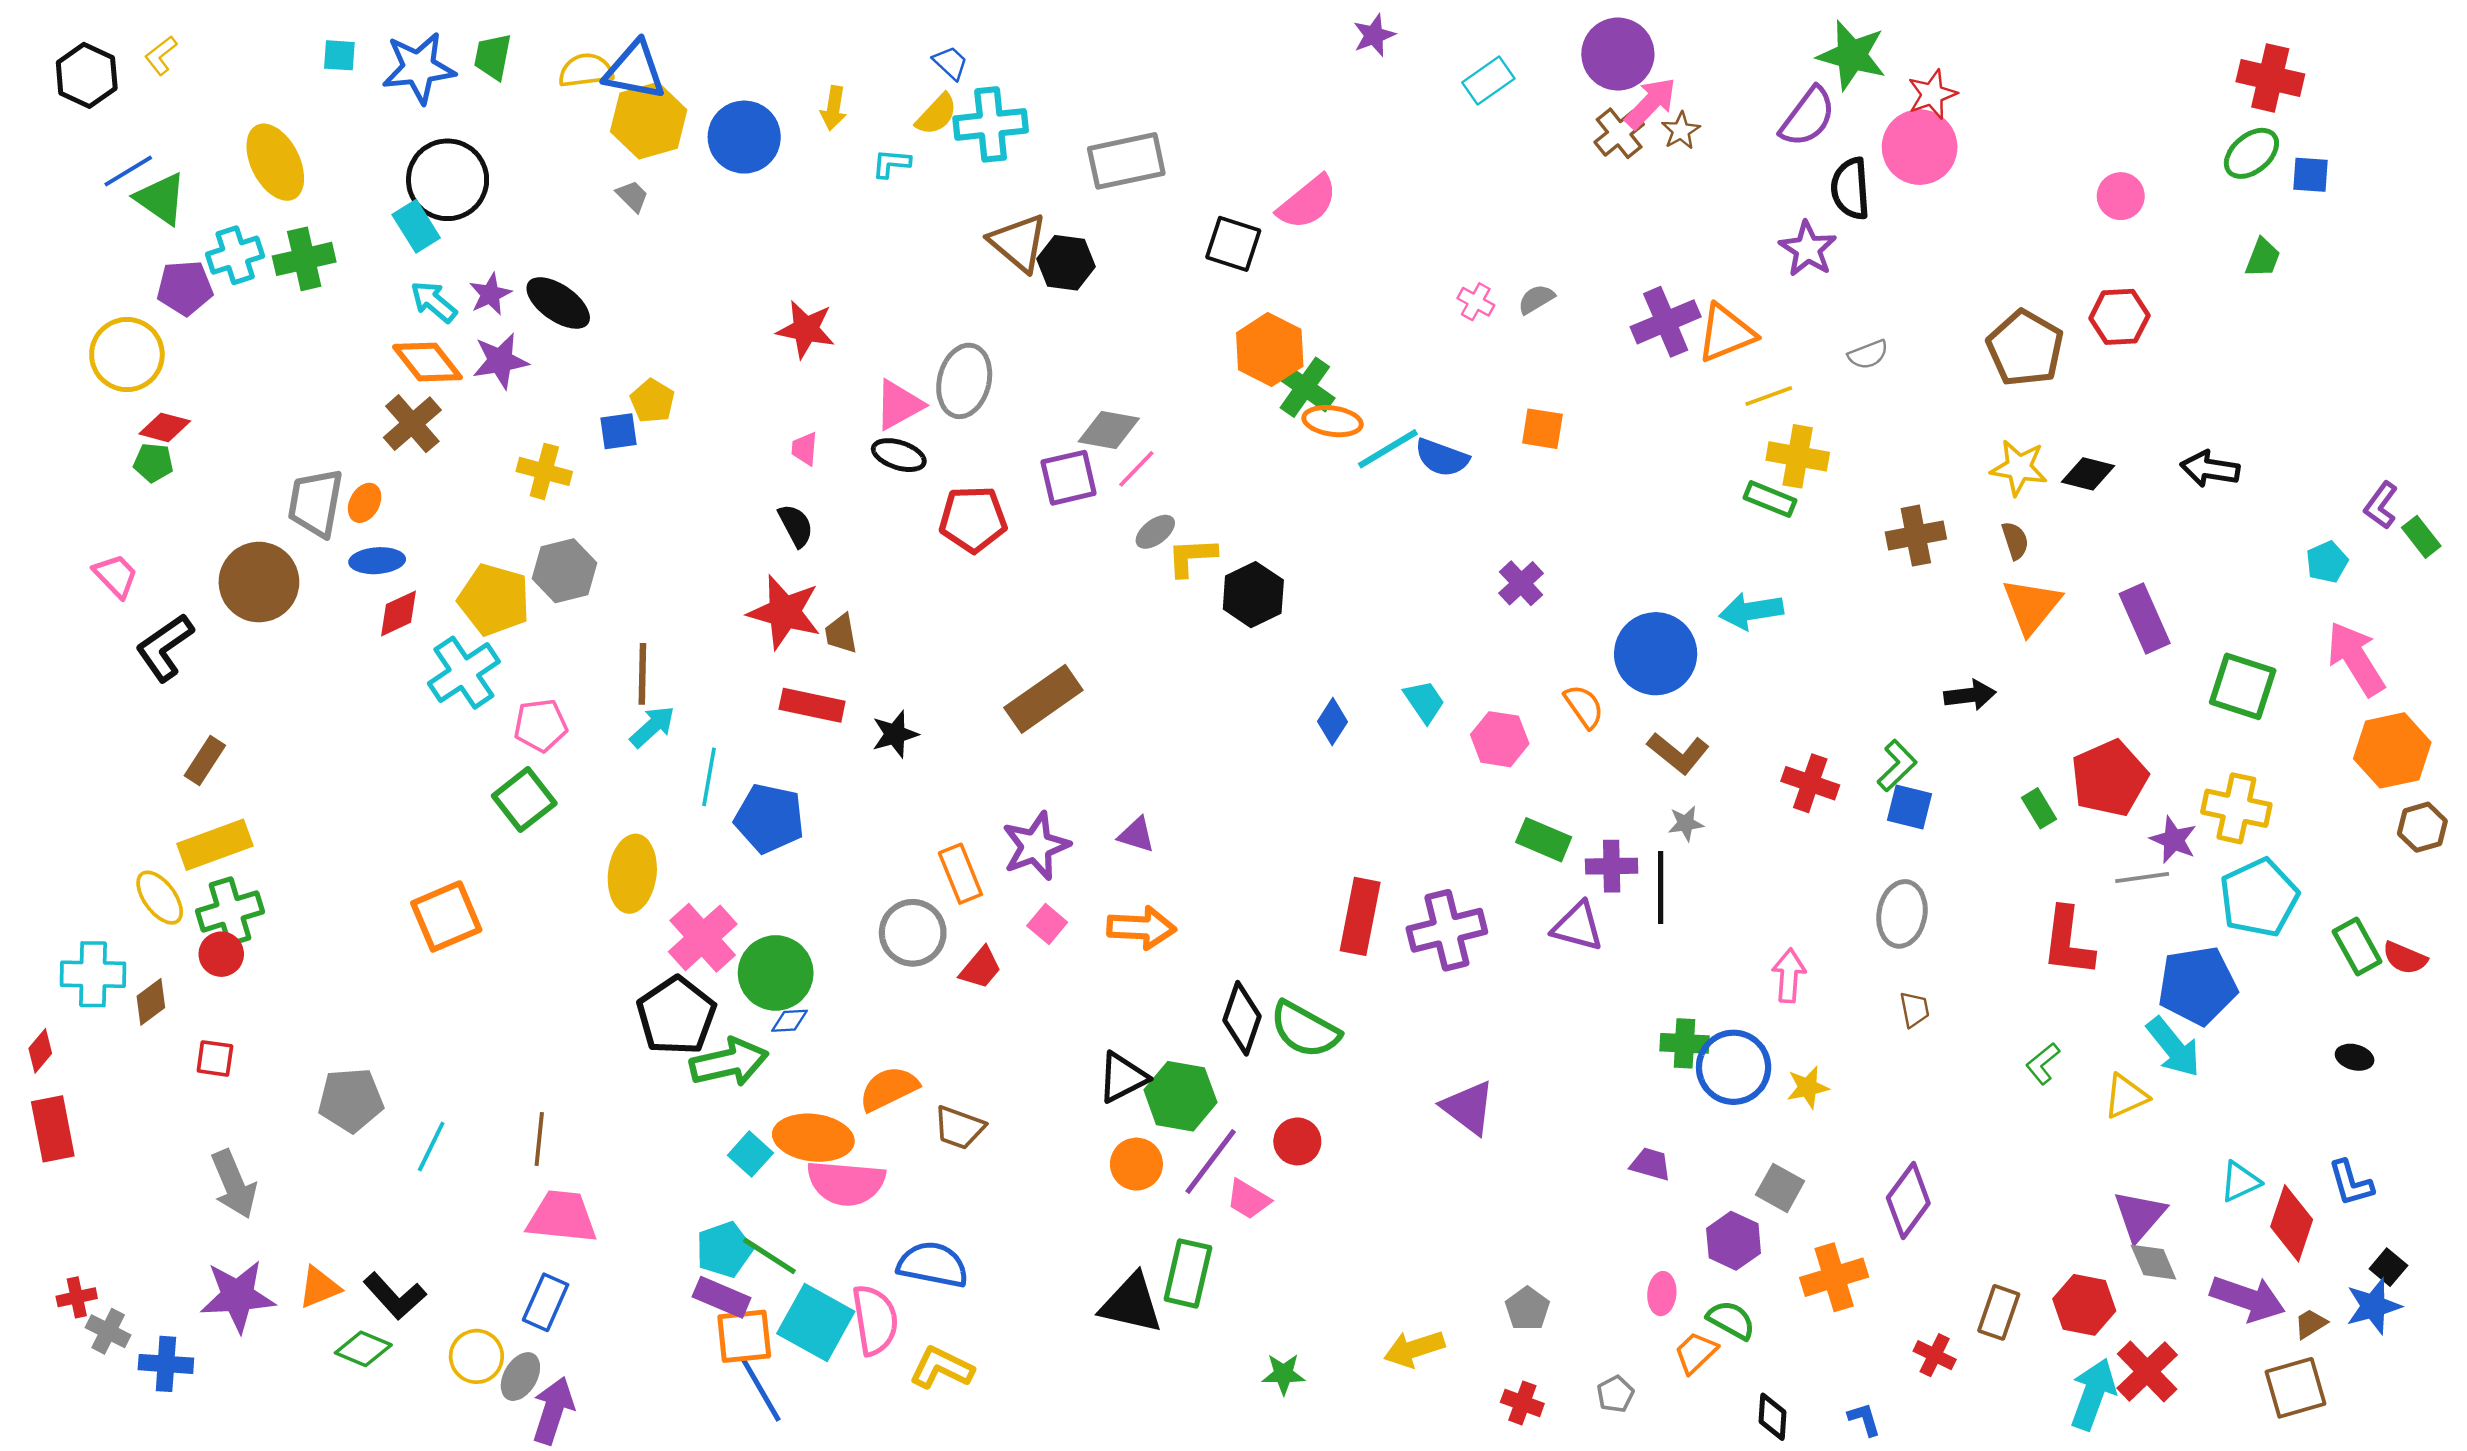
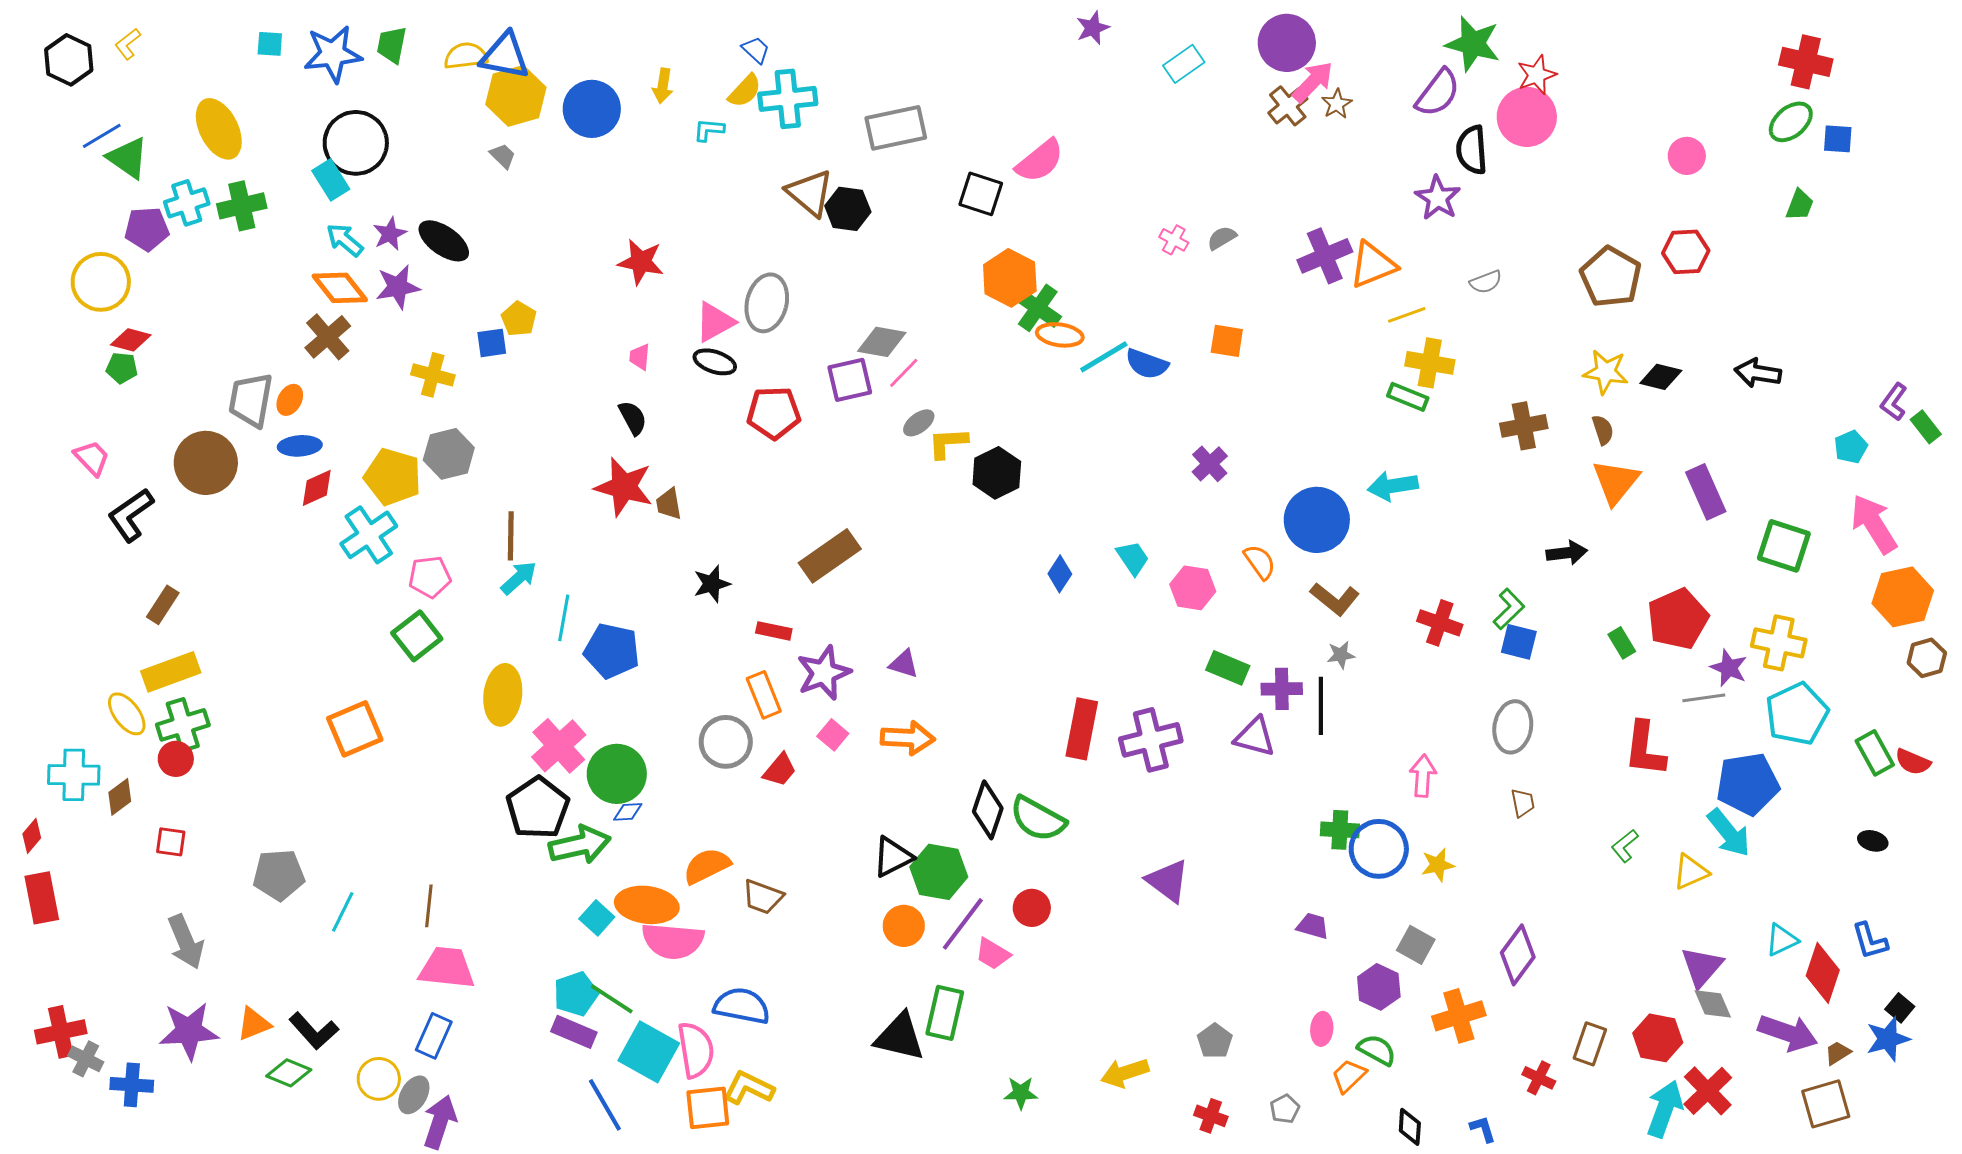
red rectangle: (812, 705) -> (774, 631), moved, size x0.7
red cross: (77, 1297) -> (61, 1032), size x1.6
orange square: (744, 1336) -> (708, 1108), moved

